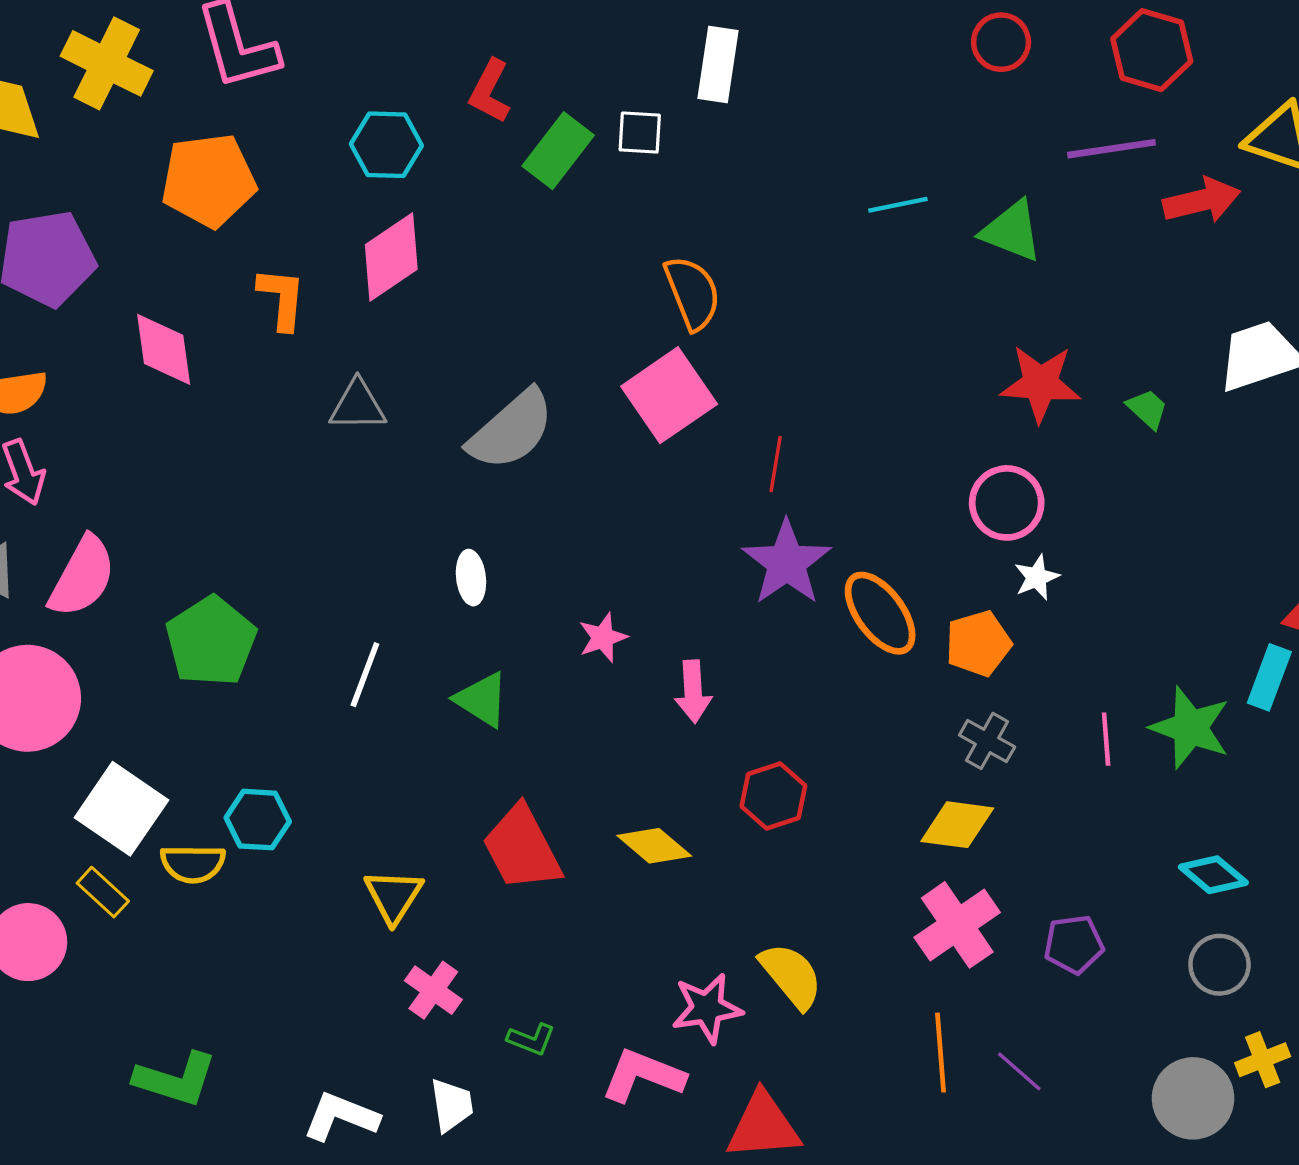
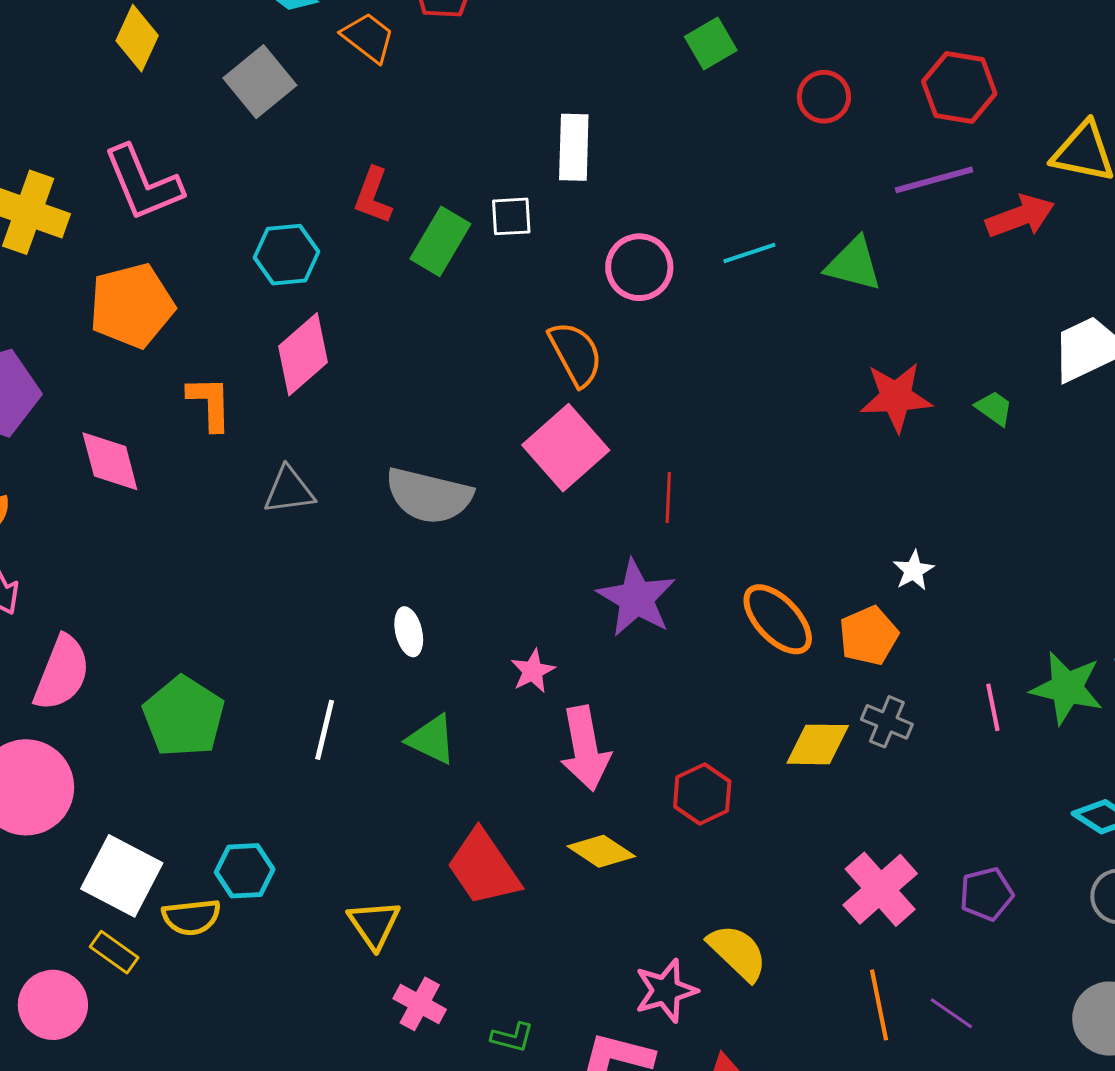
gray semicircle: (511, 430) -> (429, 496), turned 62
pink circle: (1007, 503) -> (639, 267), moved
purple star: (787, 563) -> (636, 598), moved
pink arrow: (693, 691) -> (585, 748), moved, size x1.5
yellow diamond: (957, 825) -> (818, 744), moved

